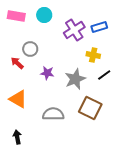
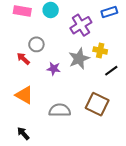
blue rectangle: (99, 27) -> (109, 12), moved
gray star: (75, 79) -> (79, 59), moved
black arrow: (17, 137) -> (23, 133), turned -32

